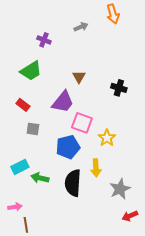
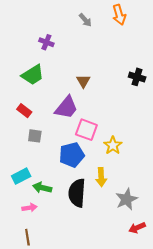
gray arrow: (81, 27) -> (85, 20), moved, turned 72
black cross: (119, 88) -> (137, 77), moved
pink arrow: (15, 207) -> (30, 208), moved

